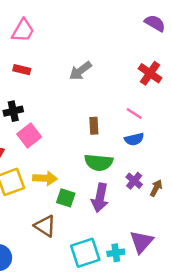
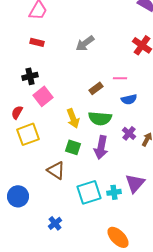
pink line: (134, 114) -> (120, 78), moved, turned -32
brown rectangle: (94, 126) -> (96, 88), turned 56
yellow arrow: (45, 178) -> (73, 118), moved, turned 66

